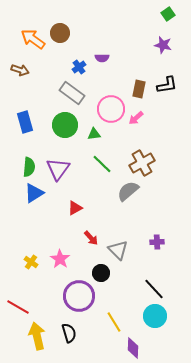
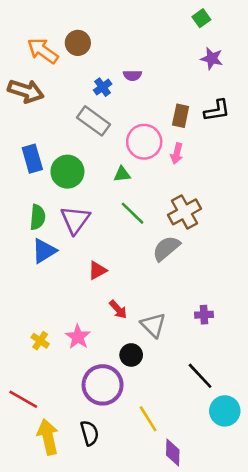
green square: (168, 14) -> (201, 18), moved
brown arrow: (20, 70) -> (26, 91), size x1.5
pink arrow: (136, 118) -> (177, 153), turned -35
green circle: (65, 125) -> (67, 172), moved
cyan circle: (155, 316) -> (225, 411), moved

